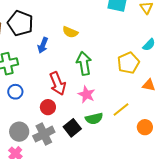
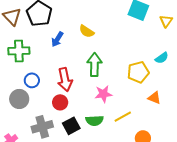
blue circle: (15, 92) -> (32, 80), moved
pink star: (86, 94) -> (103, 94), moved, turned 30
red circle: (48, 107) -> (60, 102), moved
gray circle: (19, 132) -> (19, 99), moved

